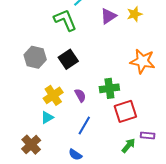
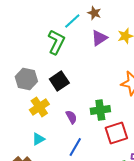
green L-shape: (65, 20) -> (56, 42), turned 50
yellow cross: (53, 95) -> (39, 107), moved

